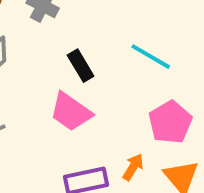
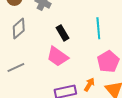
cyan line: (151, 57) -> (98, 28), turned 55

